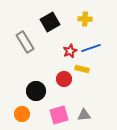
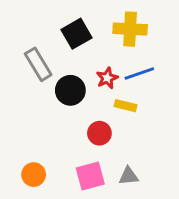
yellow cross: (85, 19) -> (130, 29), size x1.5
red circle: (64, 79) -> (99, 133), moved
black circle: (36, 91) -> (70, 90), moved

